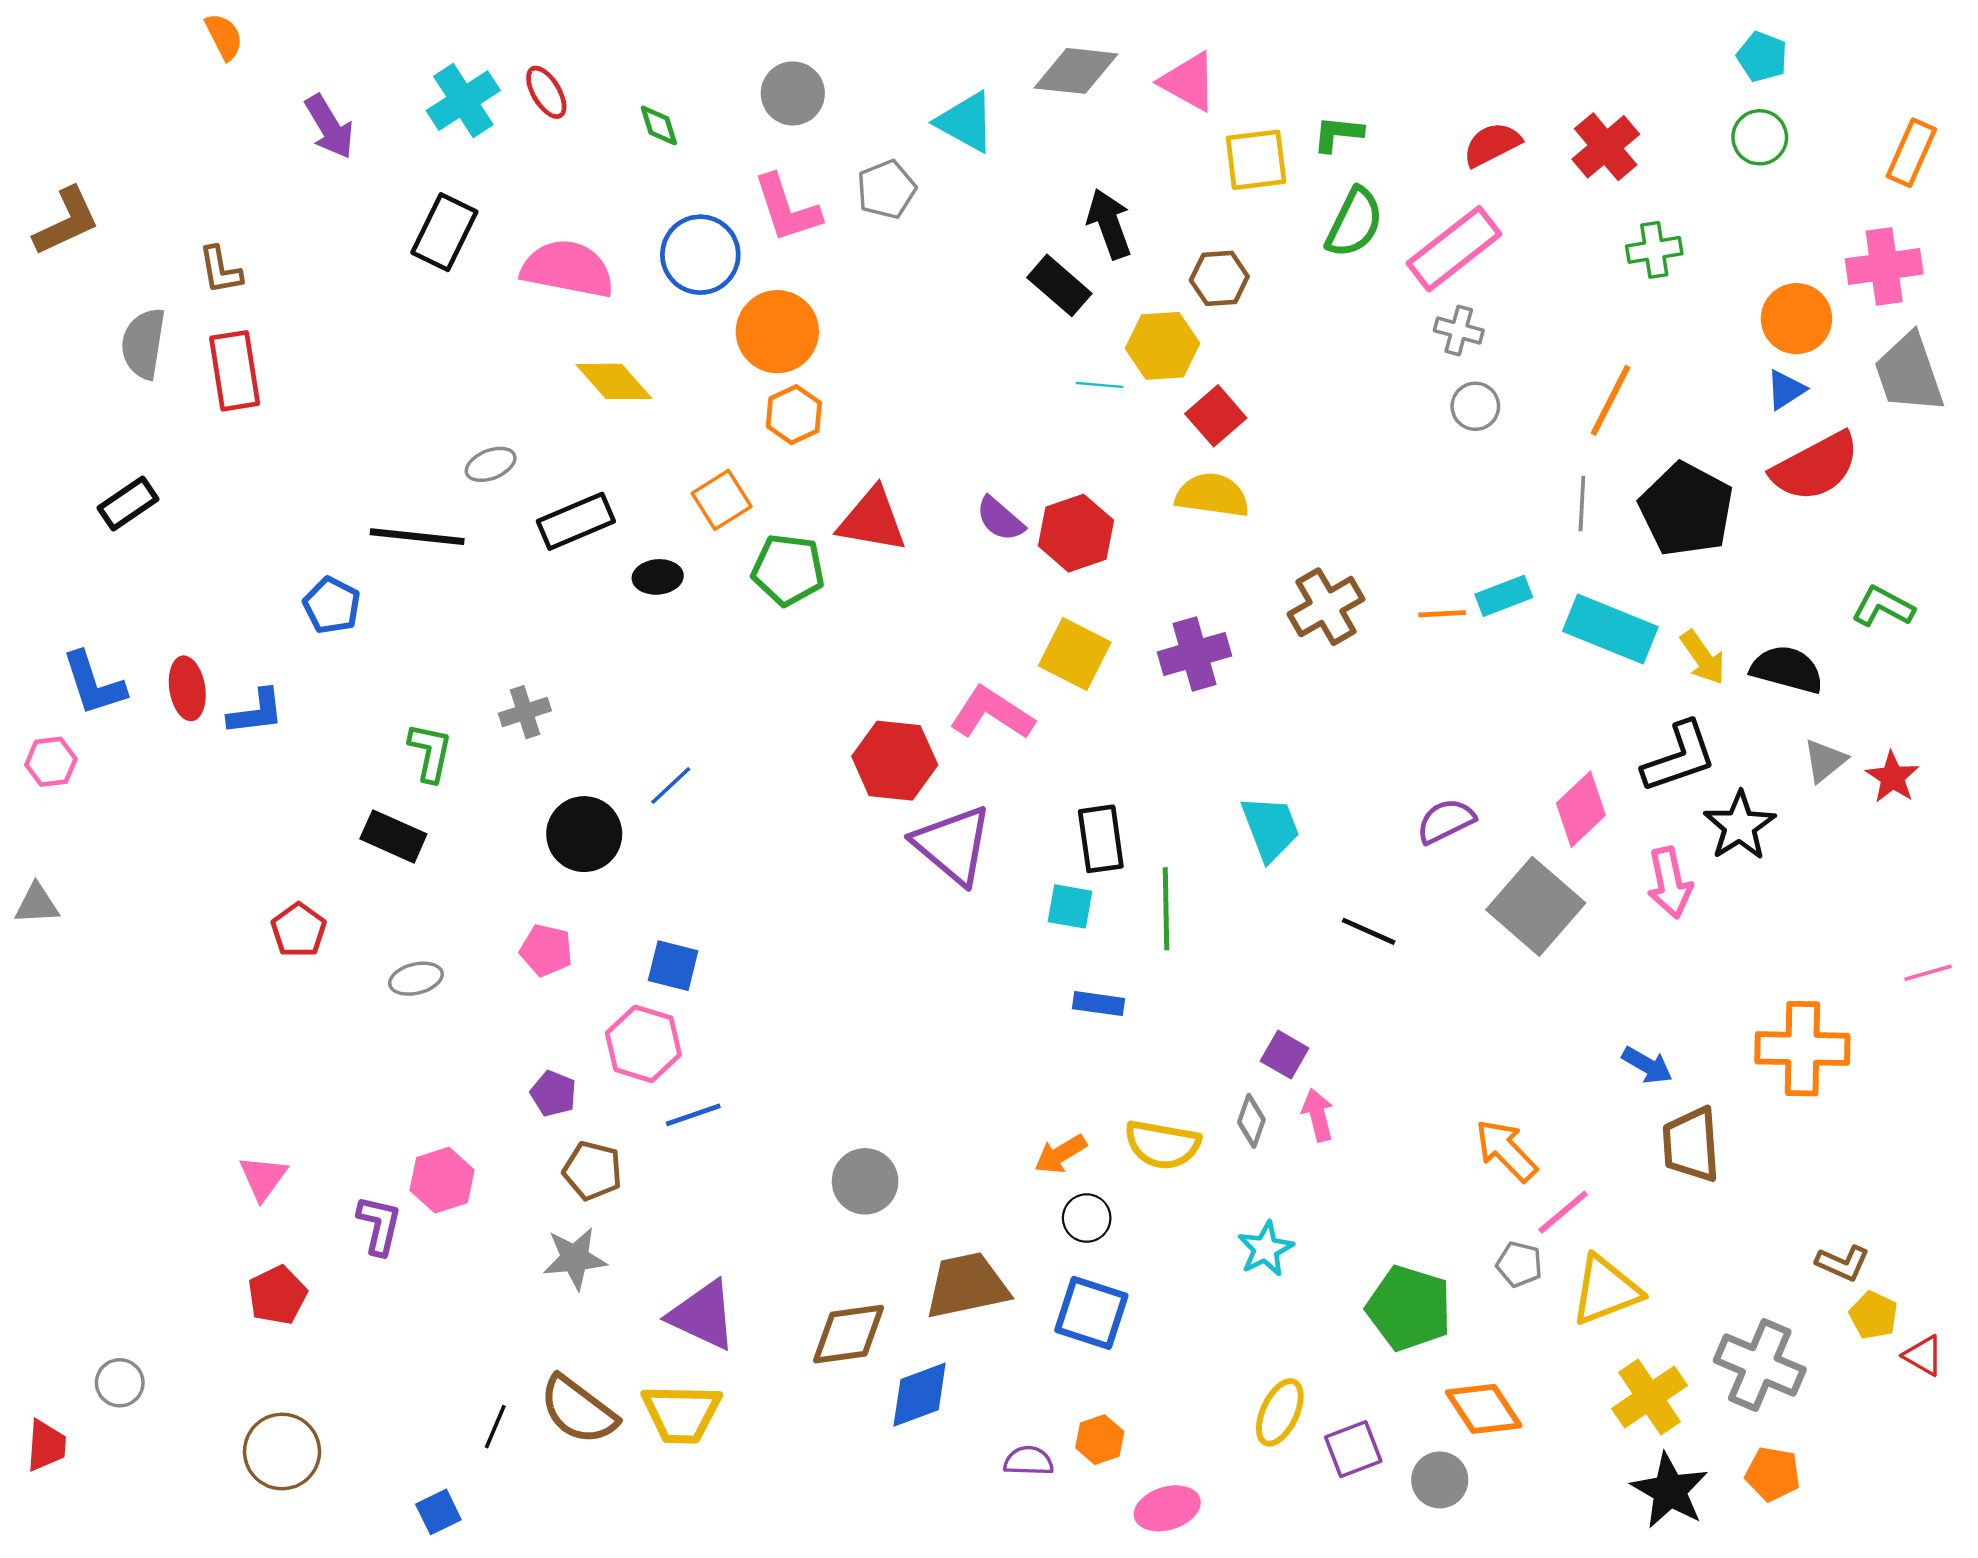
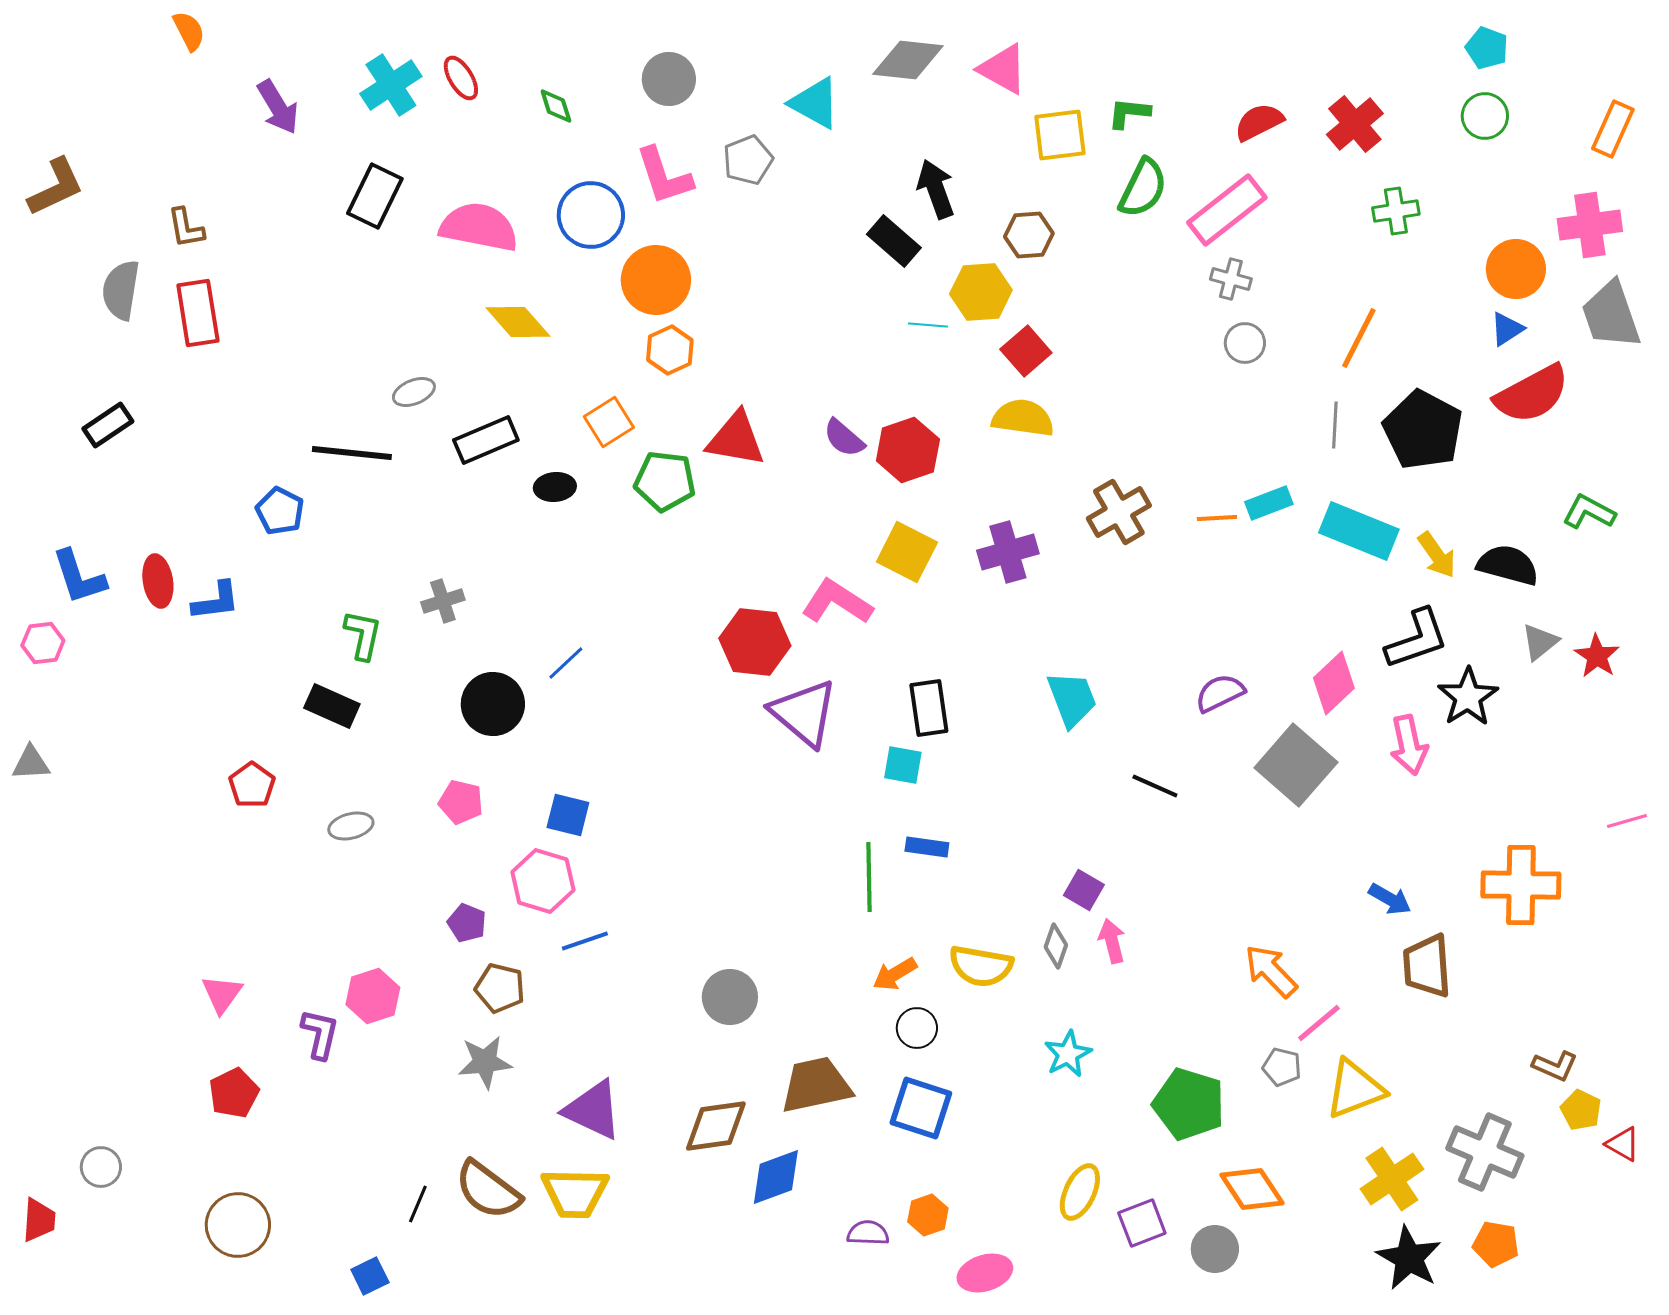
green line: (1166, 909) -> (869, 877), moved

